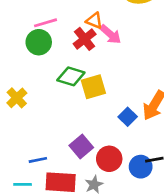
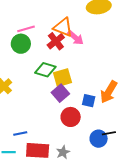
orange triangle: (94, 21) -> (63, 27), size x1.5
blue square: (128, 117) -> (89, 101), turned -32
purple square: (81, 147) -> (60, 93), moved
red circle: (109, 159) -> (71, 117), moved

